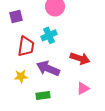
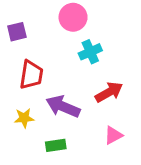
cyan cross: (49, 35) -> (90, 52), moved
red arrow: (80, 58) -> (109, 92), turned -48

